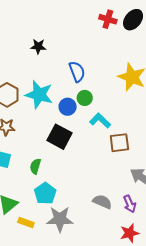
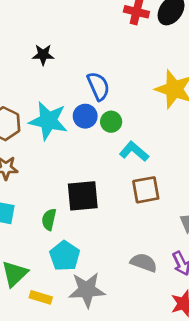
blue circle: (68, 107) -> (85, 116), moved
black square: (59, 137) -> (83, 196), moved, turned -30
brown square: (119, 143) -> (146, 190), moved

